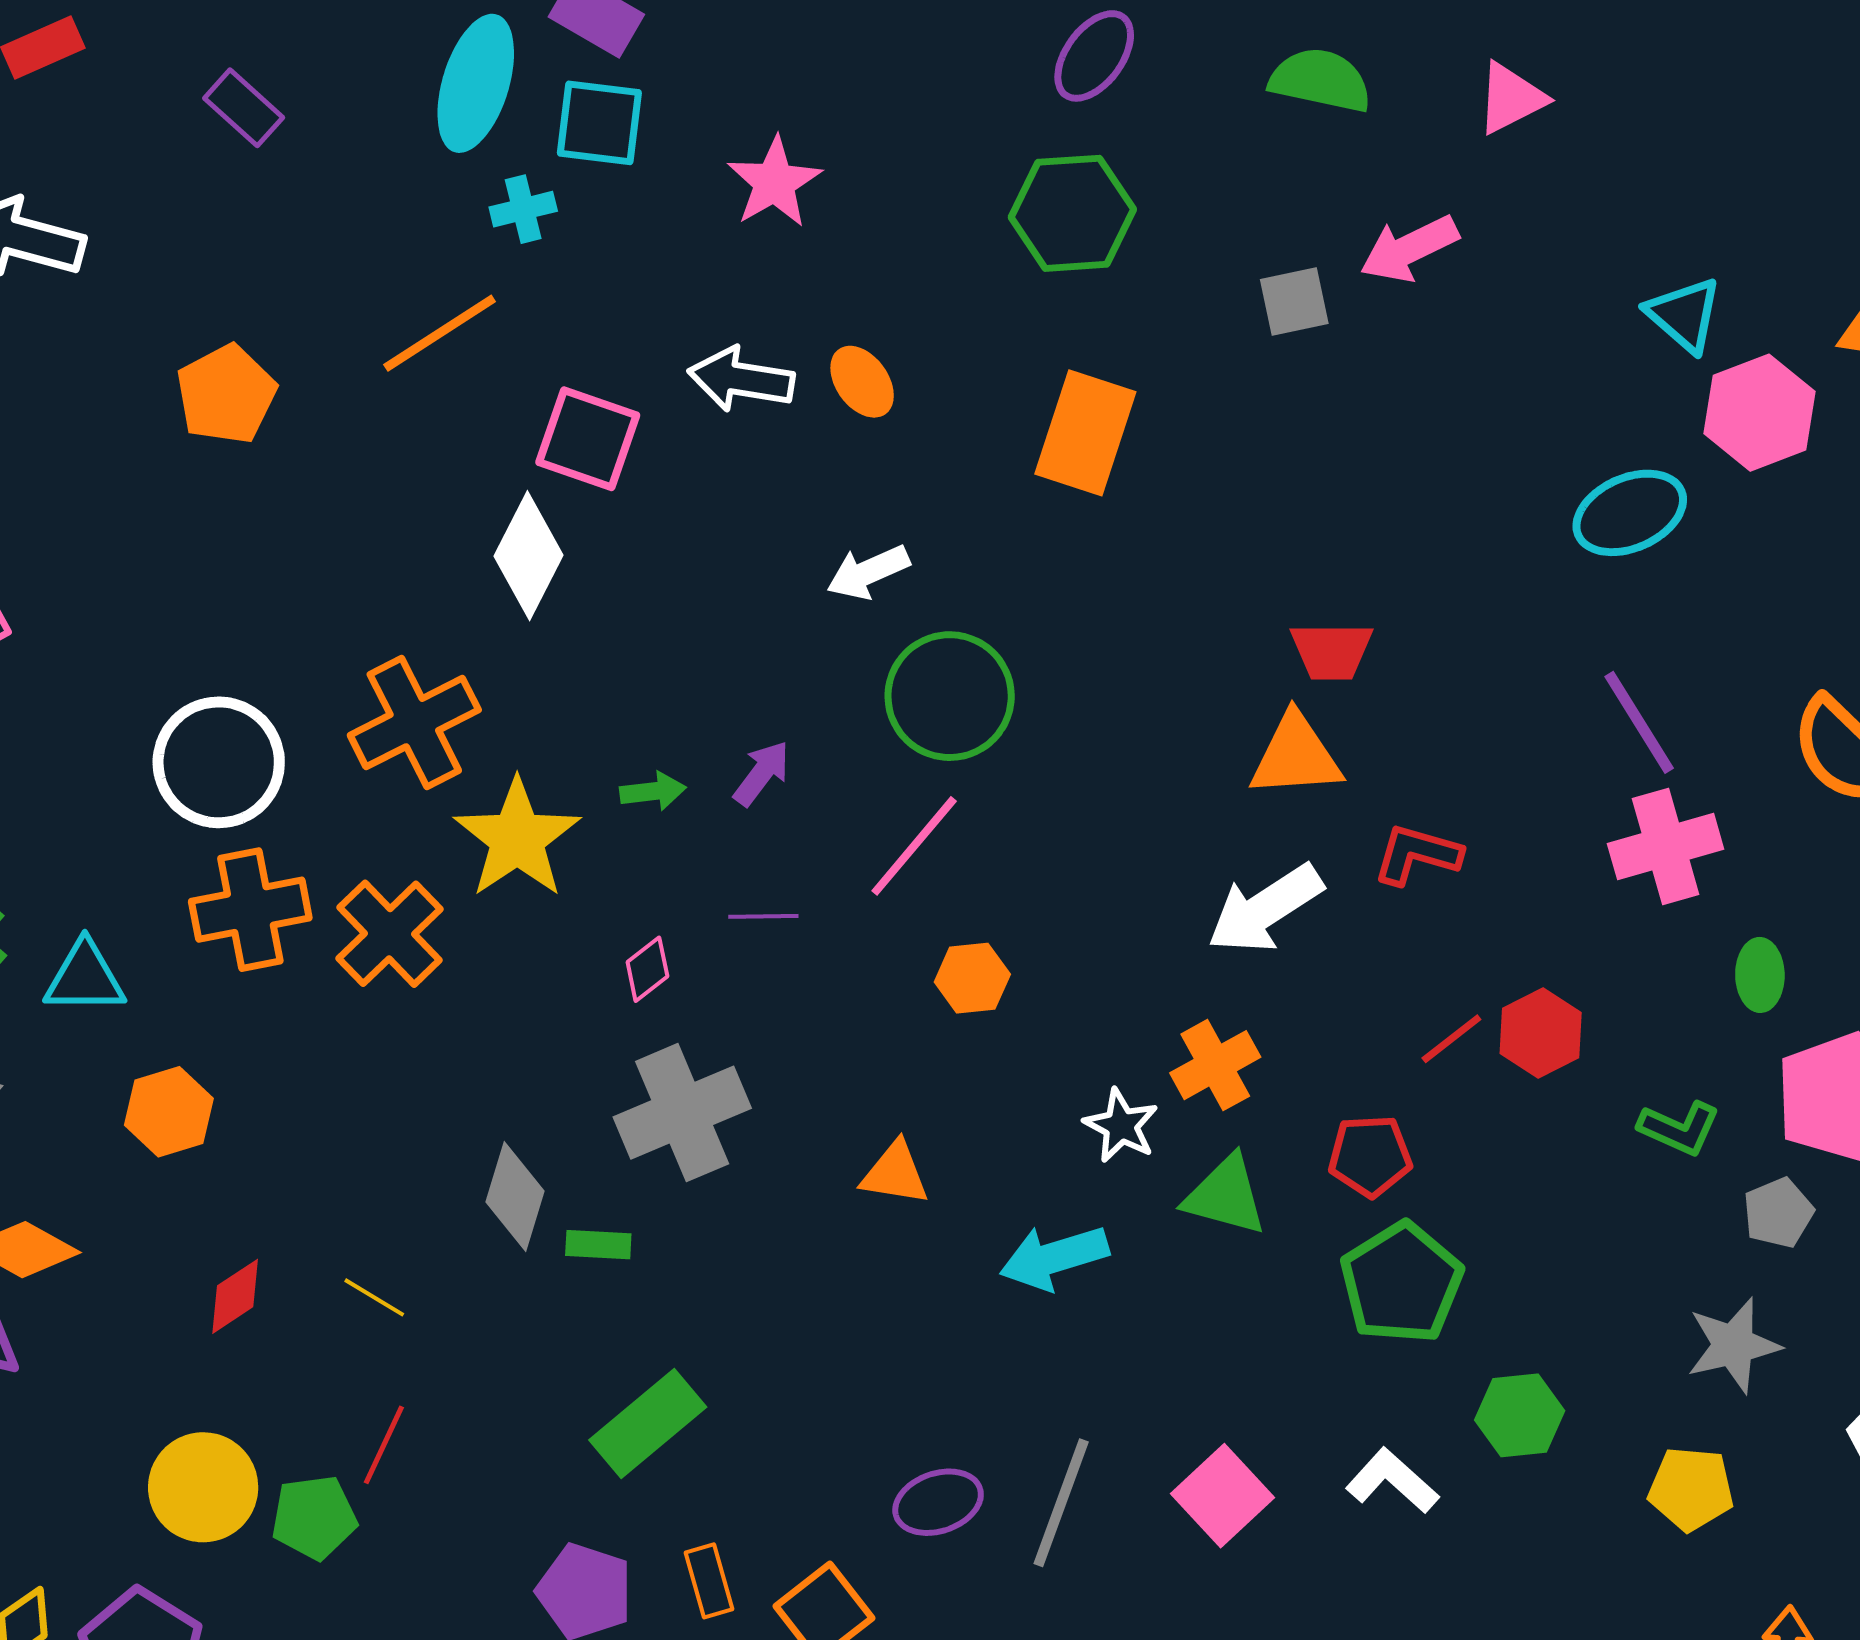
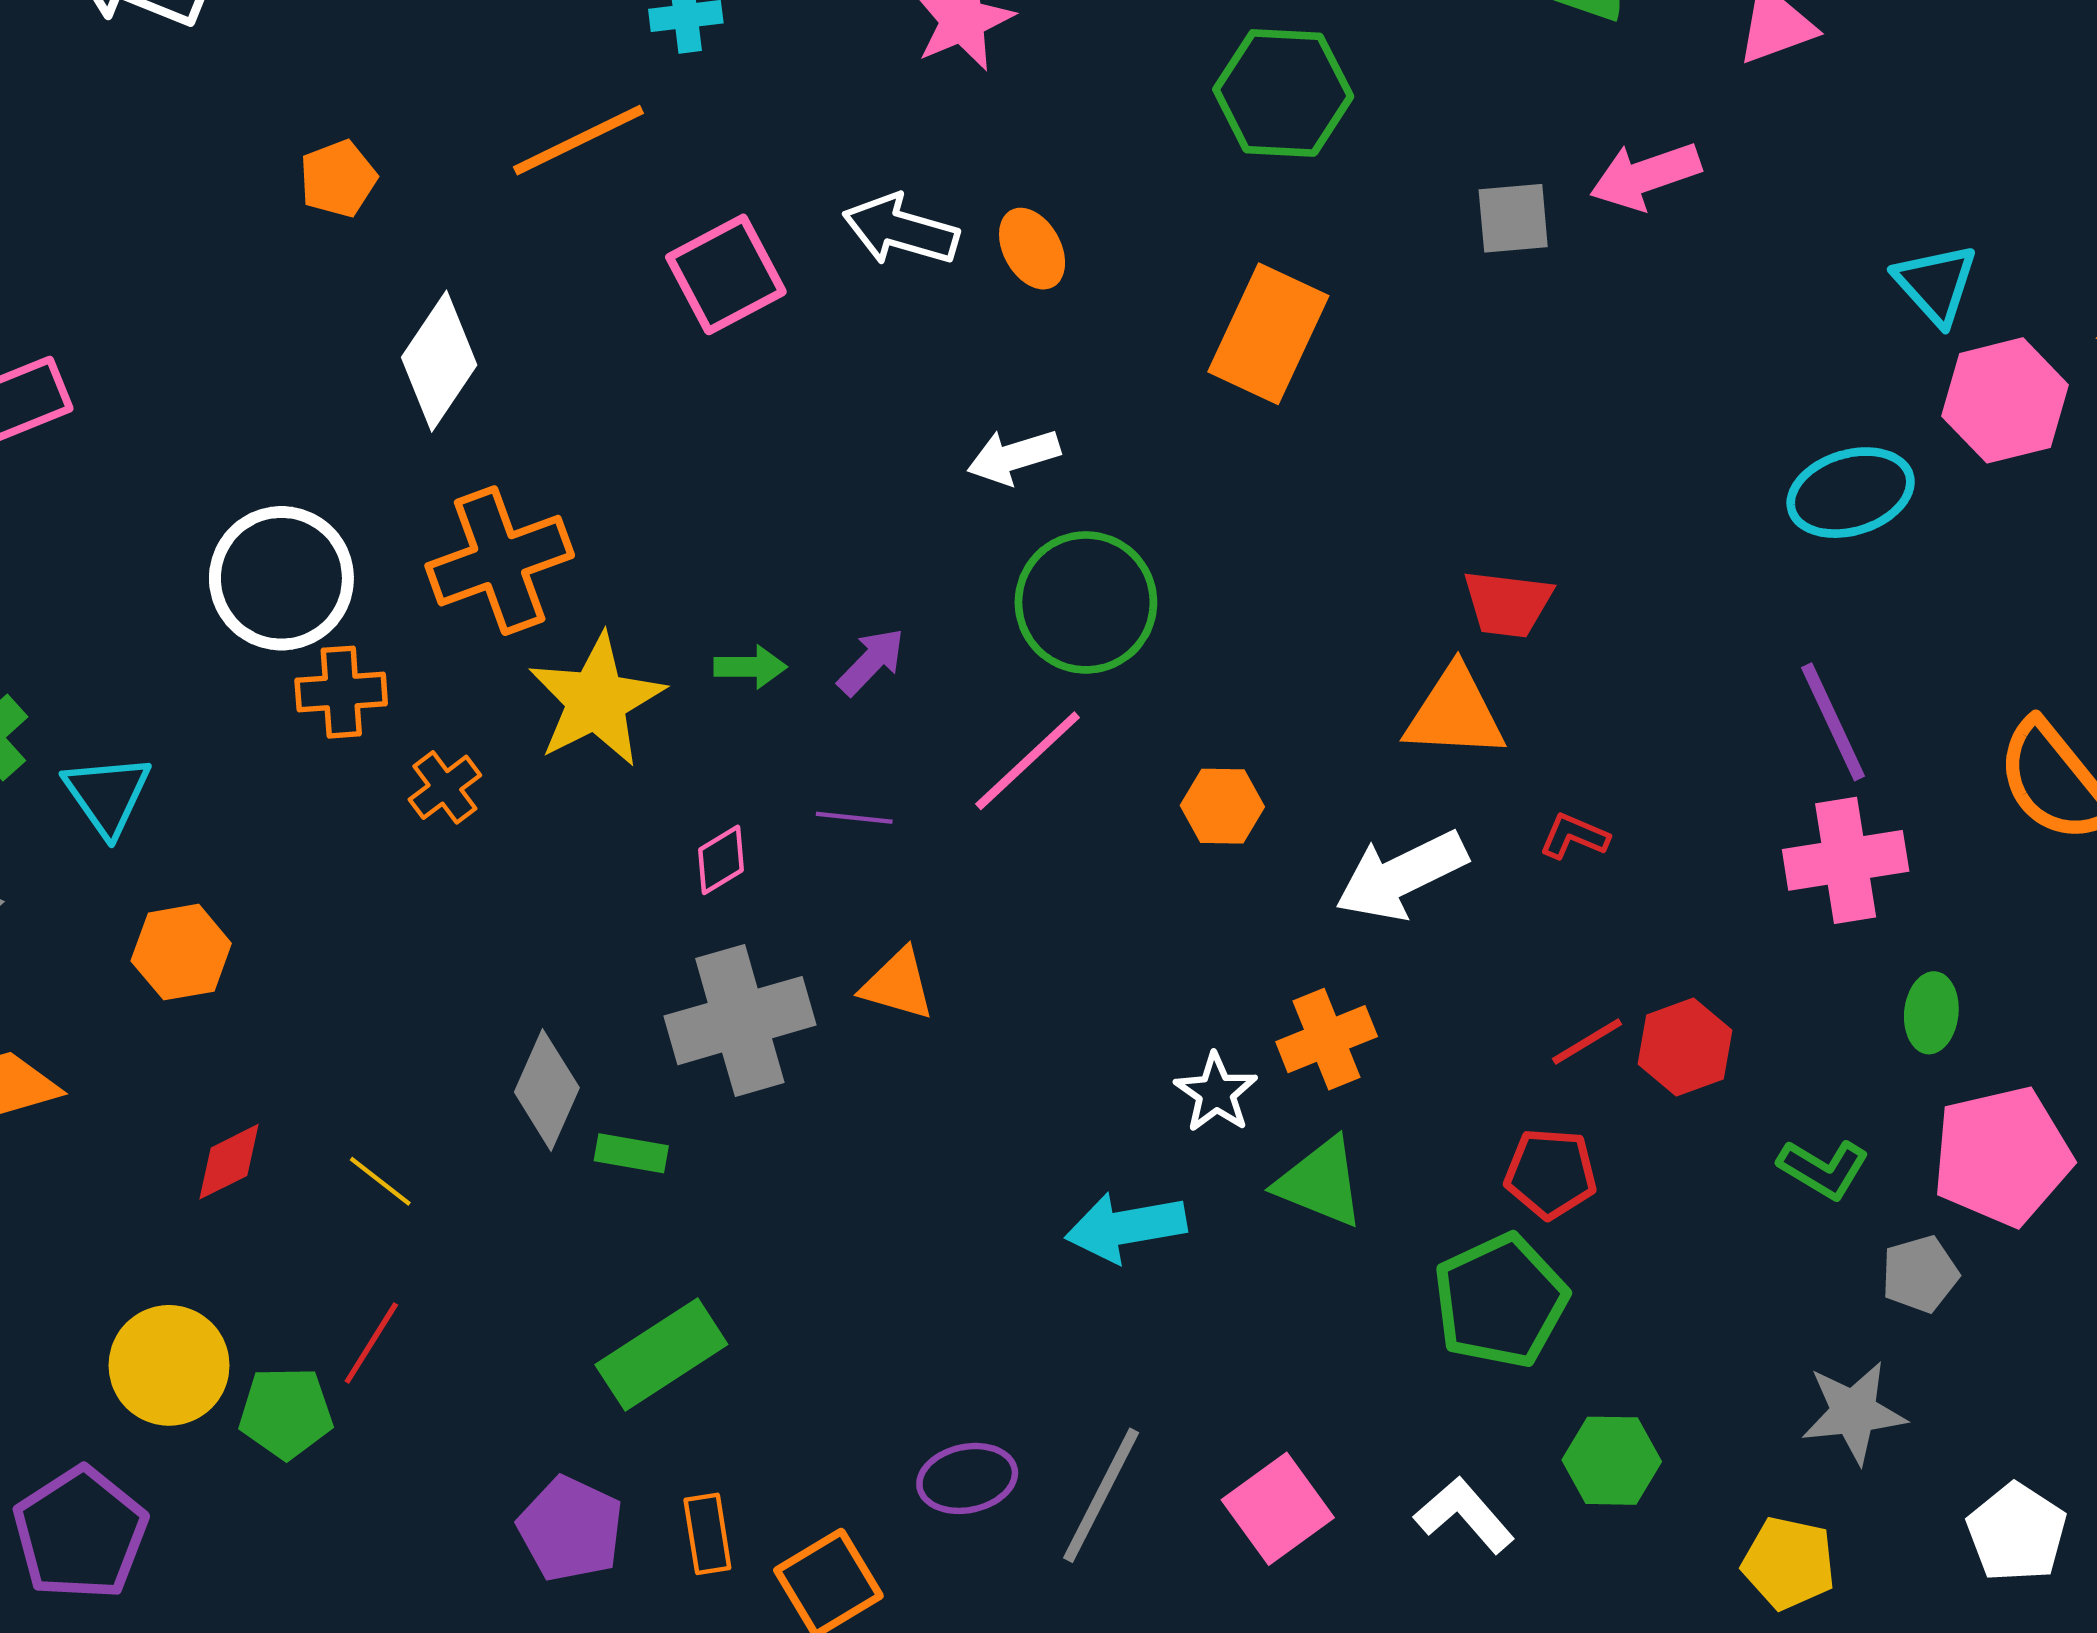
orange pentagon: (226, 394) -> (338, 179), size x0.7
pink square: (588, 439) -> (726, 274), turned 36
white diamond: (528, 556) -> (439, 361), moved
red L-shape: (1417, 854) -> (1574, 836), size x0.7
orange cross: (250, 910) -> (341, 692), moved, size x0.7
orange cross: (390, 934) -> (445, 787), size x0.6
cyan triangle: (85, 978) -> (107, 795), turned 48
orange hexagon: (972, 978) -> (1222, 806), moved
red pentagon: (1370, 1156) -> (1551, 1173), moved
orange triangle: (895, 1173) -> (898, 985), moved

